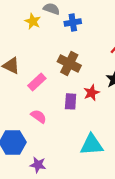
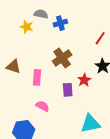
brown cross: (69, 64) -> (62, 58), turned 36
pink rectangle: (37, 82) -> (37, 77), turned -35

